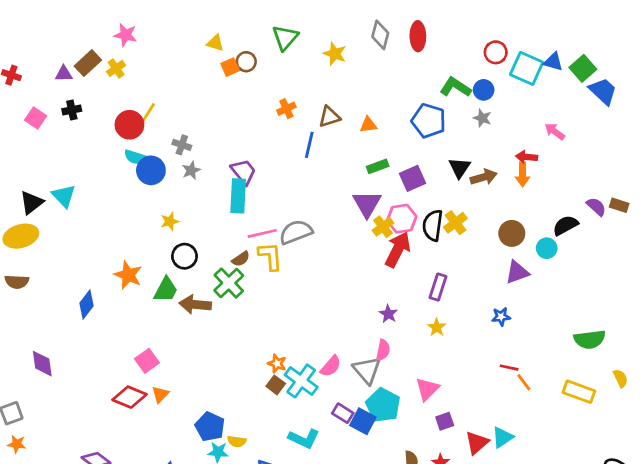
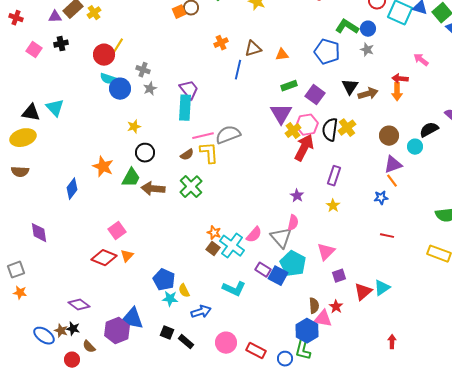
purple square: (413, 178) -> (315, 95), turned -30
black triangle: (32, 203) -> (31, 113), turned 48
green cross: (229, 283) -> (191, 187), moved
orange line: (524, 382) -> (392, 181), moved
yellow semicircle: (237, 441) -> (184, 291), turned 56

